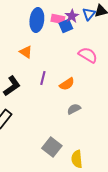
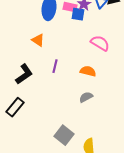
blue square: (66, 26) -> (78, 14), turned 32
orange semicircle: (67, 84) -> (88, 71), moved, turned -133

